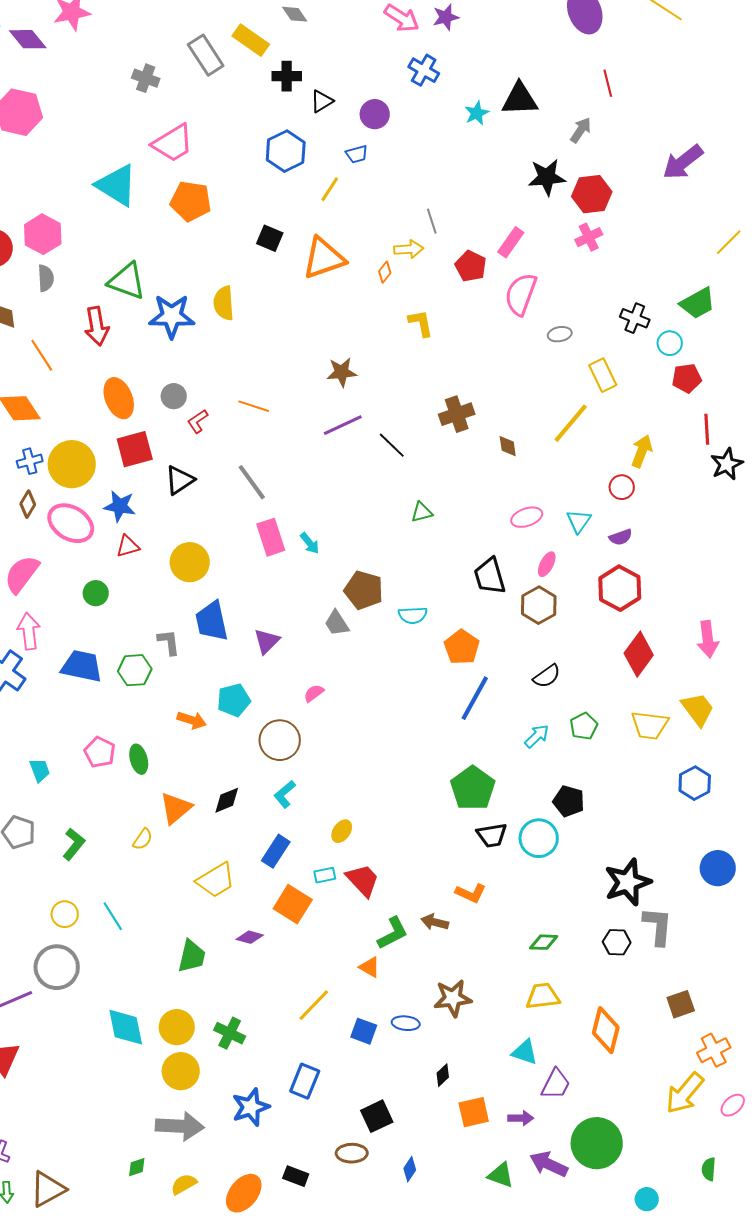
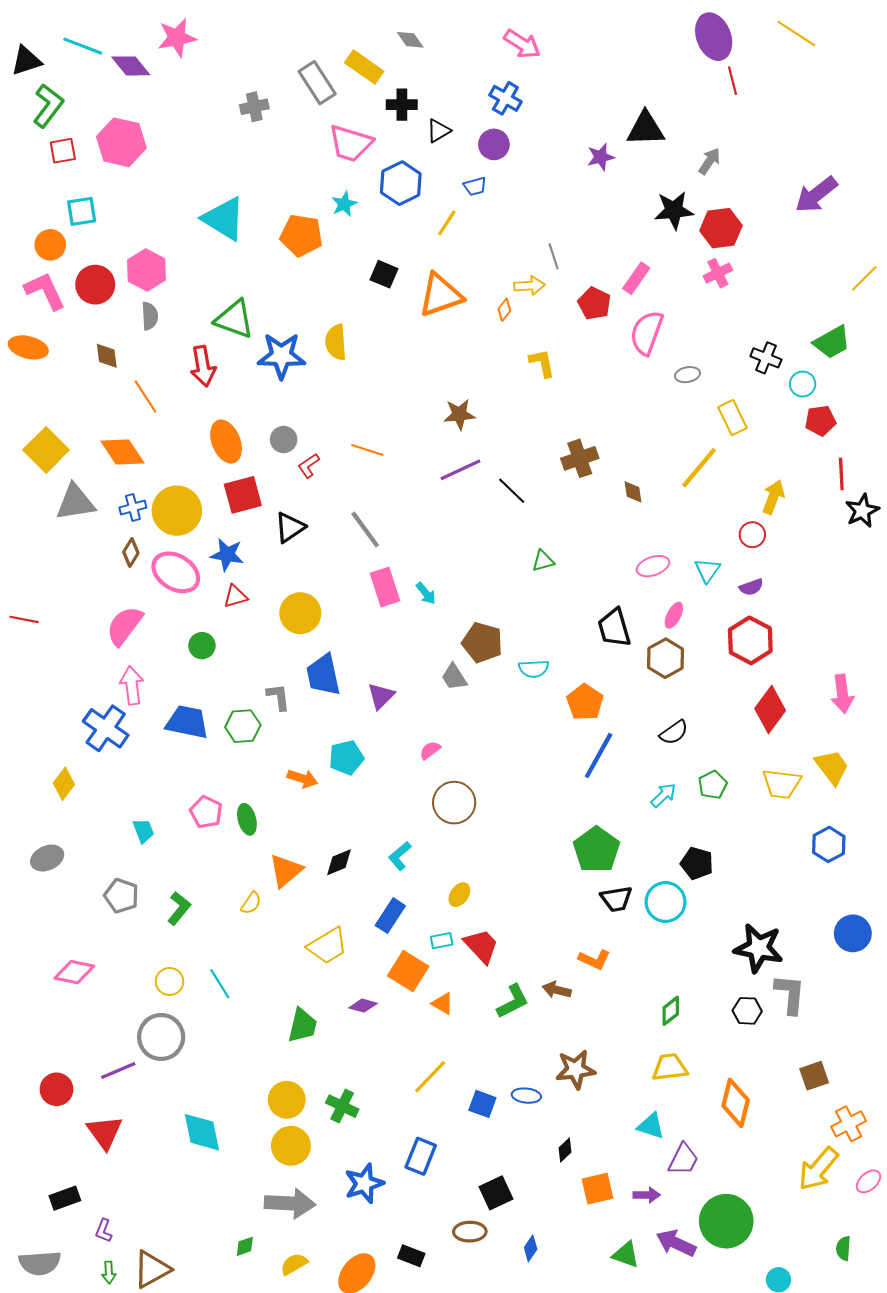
purple star: (446, 17) -> (601, 157), moved
blue cross: (424, 70) -> (505, 98), moved
gray cross: (146, 78) -> (254, 107), turned -32
red line: (608, 83) -> (732, 81), moved
cyan star: (477, 113) -> (344, 204), moved
pink trapezoid: (173, 143) -> (351, 143), moved, turned 48
brown circle: (280, 740) -> (454, 803), moved
black star: (628, 882) -> (759, 948), turned 30
green diamond: (544, 942) -> (671, 1011), turned -40
orange triangle: (370, 967) -> (443, 1004), moved
cyan diamond: (126, 1027) -> (202, 1132), moved

